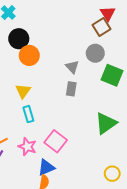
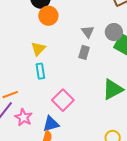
gray circle: (95, 53) -> (114, 32), moved
pink star: (27, 147) -> (23, 117), moved

